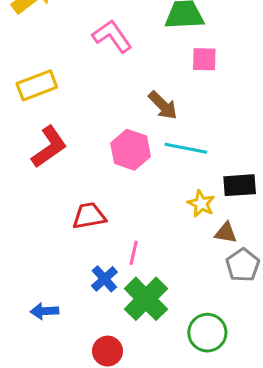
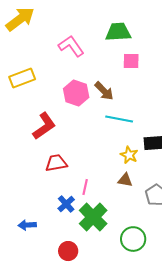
red L-shape: (49, 147) -> (44, 126), moved
pink hexagon: (131, 150) -> (76, 93), moved
brown triangle: (226, 233) -> (125, 180), moved

